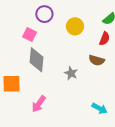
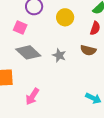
gray diamond: (37, 60) -> (28, 52), turned -50
gray star: (71, 73) -> (59, 55), moved

